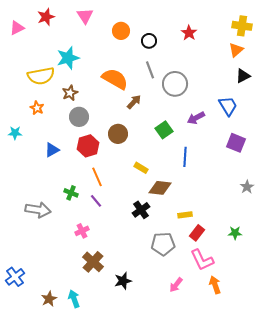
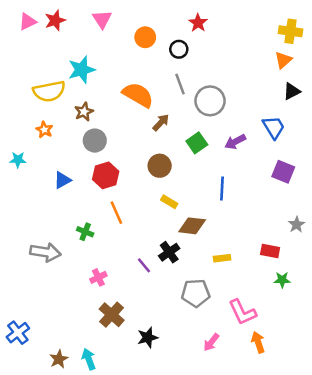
pink triangle: (17, 28) -> (28, 22), moved
red star: (189, 33) -> (198, 23), moved
green square: (164, 130) -> (197, 143), moved
brown circle: (118, 134) -> (160, 166), moved
purple line: (96, 201) -> (144, 265), moved
red rectangle: (197, 233) -> (270, 251), moved, turned 63

